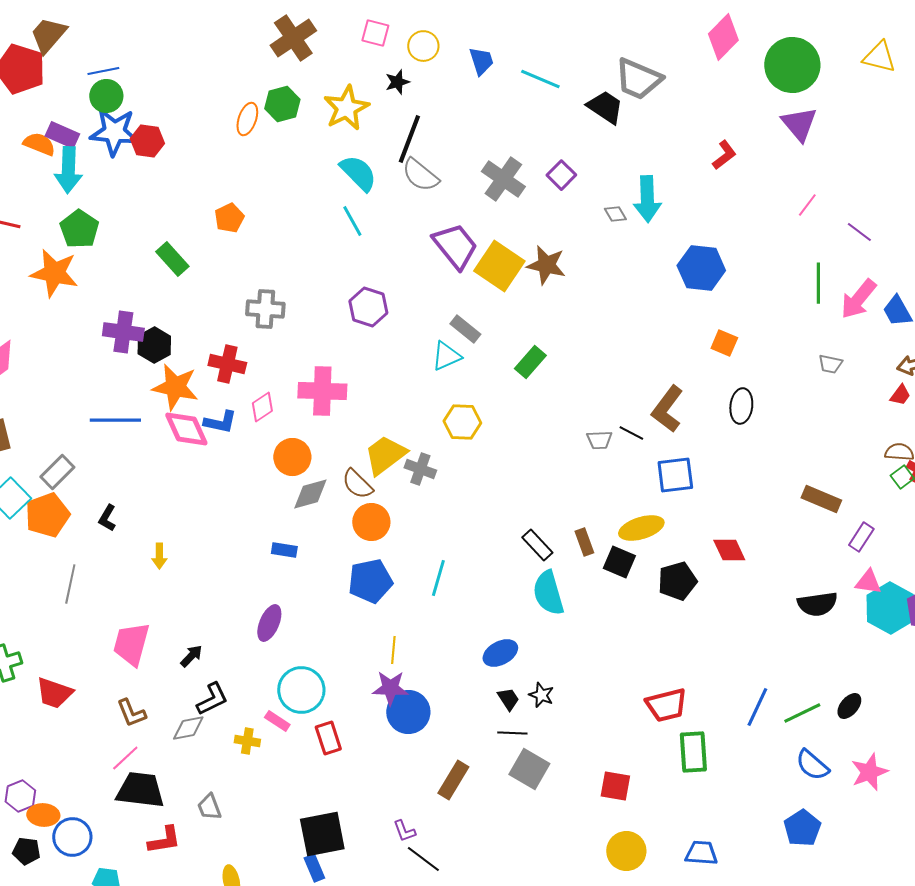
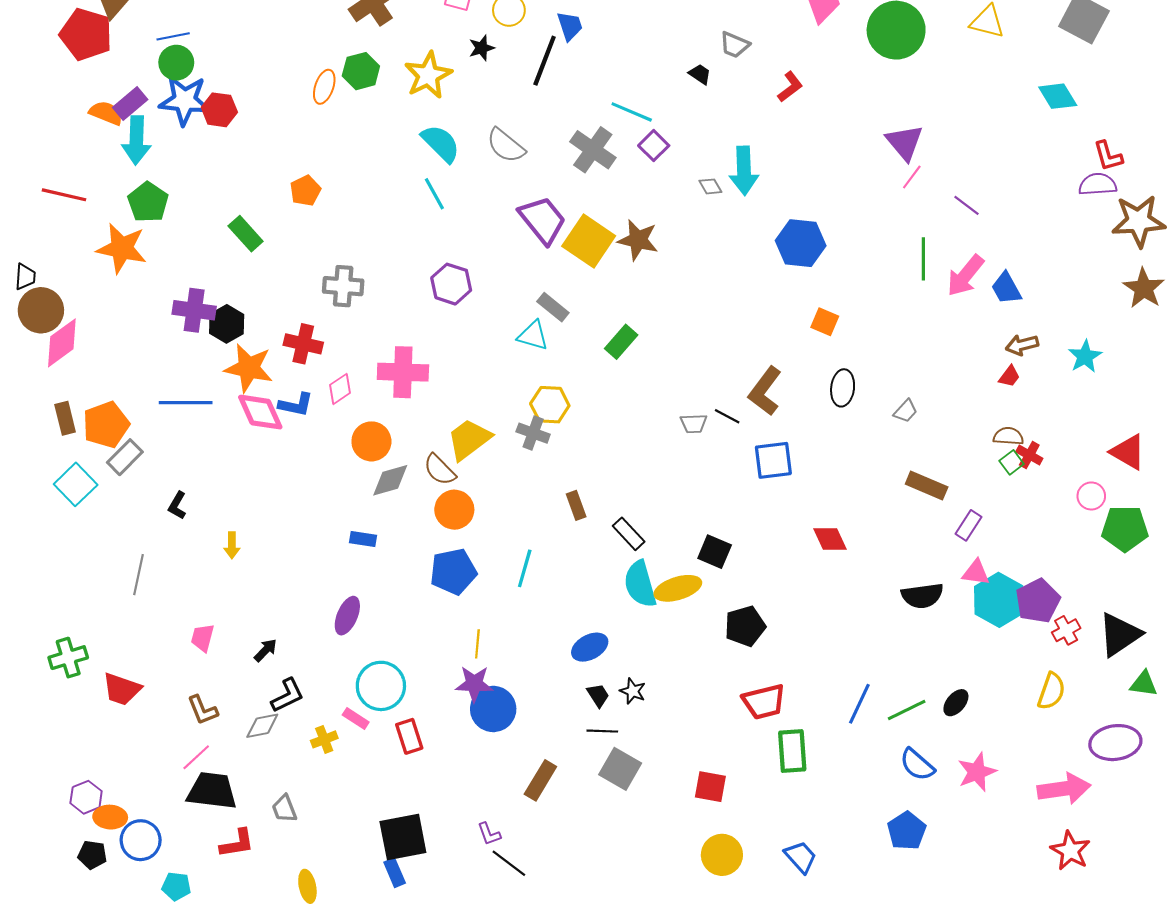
cyan line: (540, 79) -> (632, 112), moved
gray trapezoid: (638, 79) -> (735, 45), size x0.6
black trapezoid: (605, 107) -> (700, 74), size x0.6
purple triangle: (799, 124) -> (904, 142), moved
purple rectangle: (62, 135) -> (130, 104), turned -64
black line: (409, 139) -> (545, 61), moved
red L-shape: (724, 155) -> (790, 87), moved
cyan triangle: (446, 356) -> (533, 335), turned 40
gray trapezoid: (830, 364) -> (906, 411), moved, turned -60
gray cross: (420, 469) -> (533, 433), moved
orange pentagon: (47, 515) -> (106, 425), moved
yellow ellipse: (641, 528) -> (678, 588), moved
brown rectangle: (584, 542) -> (576, 505), moved
black pentagon: (677, 581) -> (745, 626), moved
pink trapezoid: (131, 644) -> (203, 638), size x0.6
yellow cross: (247, 741) -> (324, 739), turned -30
blue trapezoid: (701, 853) -> (801, 857), turned 44

